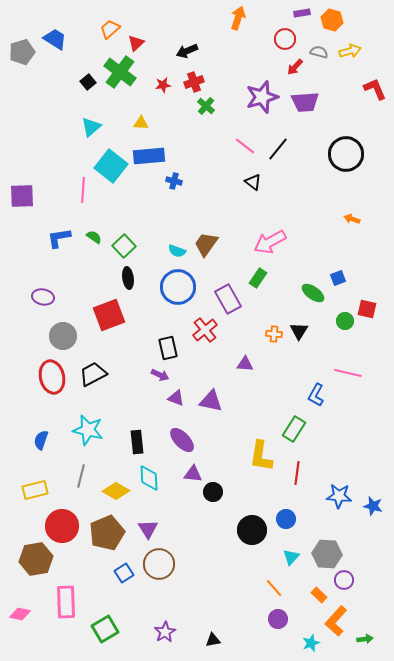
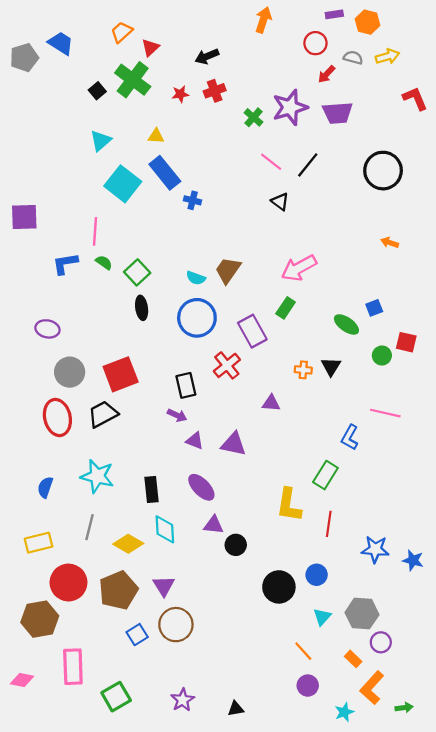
green cross: (206, 106) -> (253, 117), moved
blue rectangle: (149, 156) -> (165, 173), turned 56
pink line: (83, 190) -> (95, 231), moved
red square: (109, 315) -> (121, 374), moved

